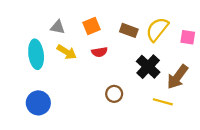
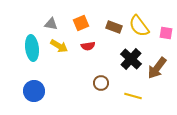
yellow semicircle: (157, 29) -> (139, 26), turned -75
yellow line: (163, 102) -> (133, 96), moved

